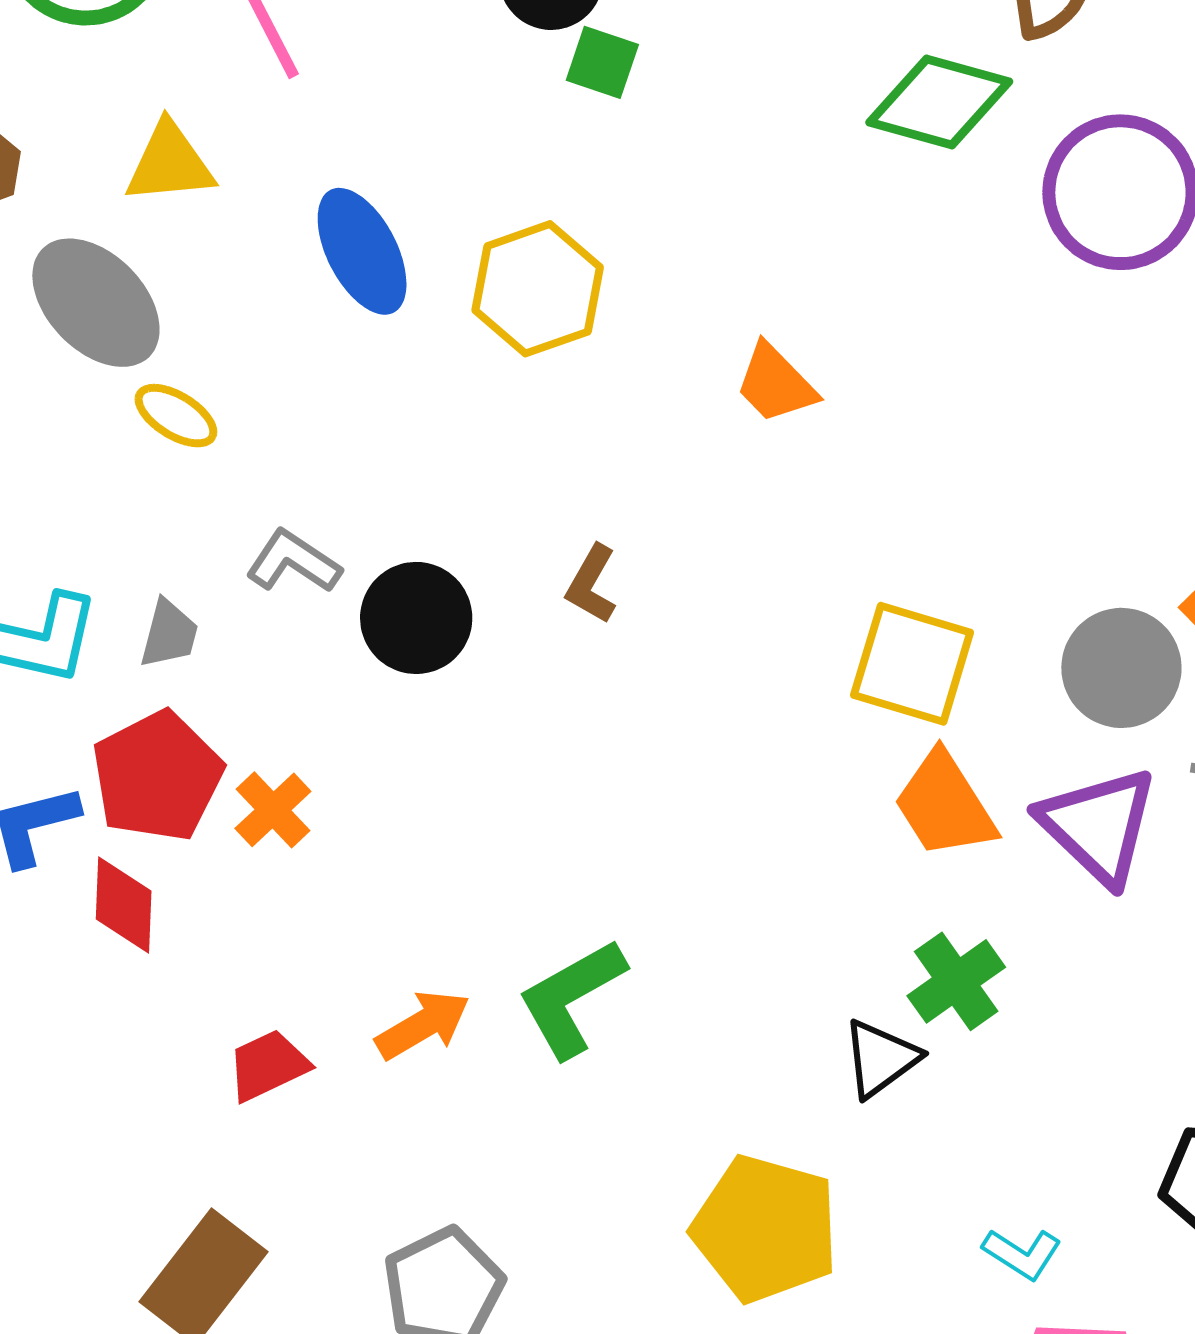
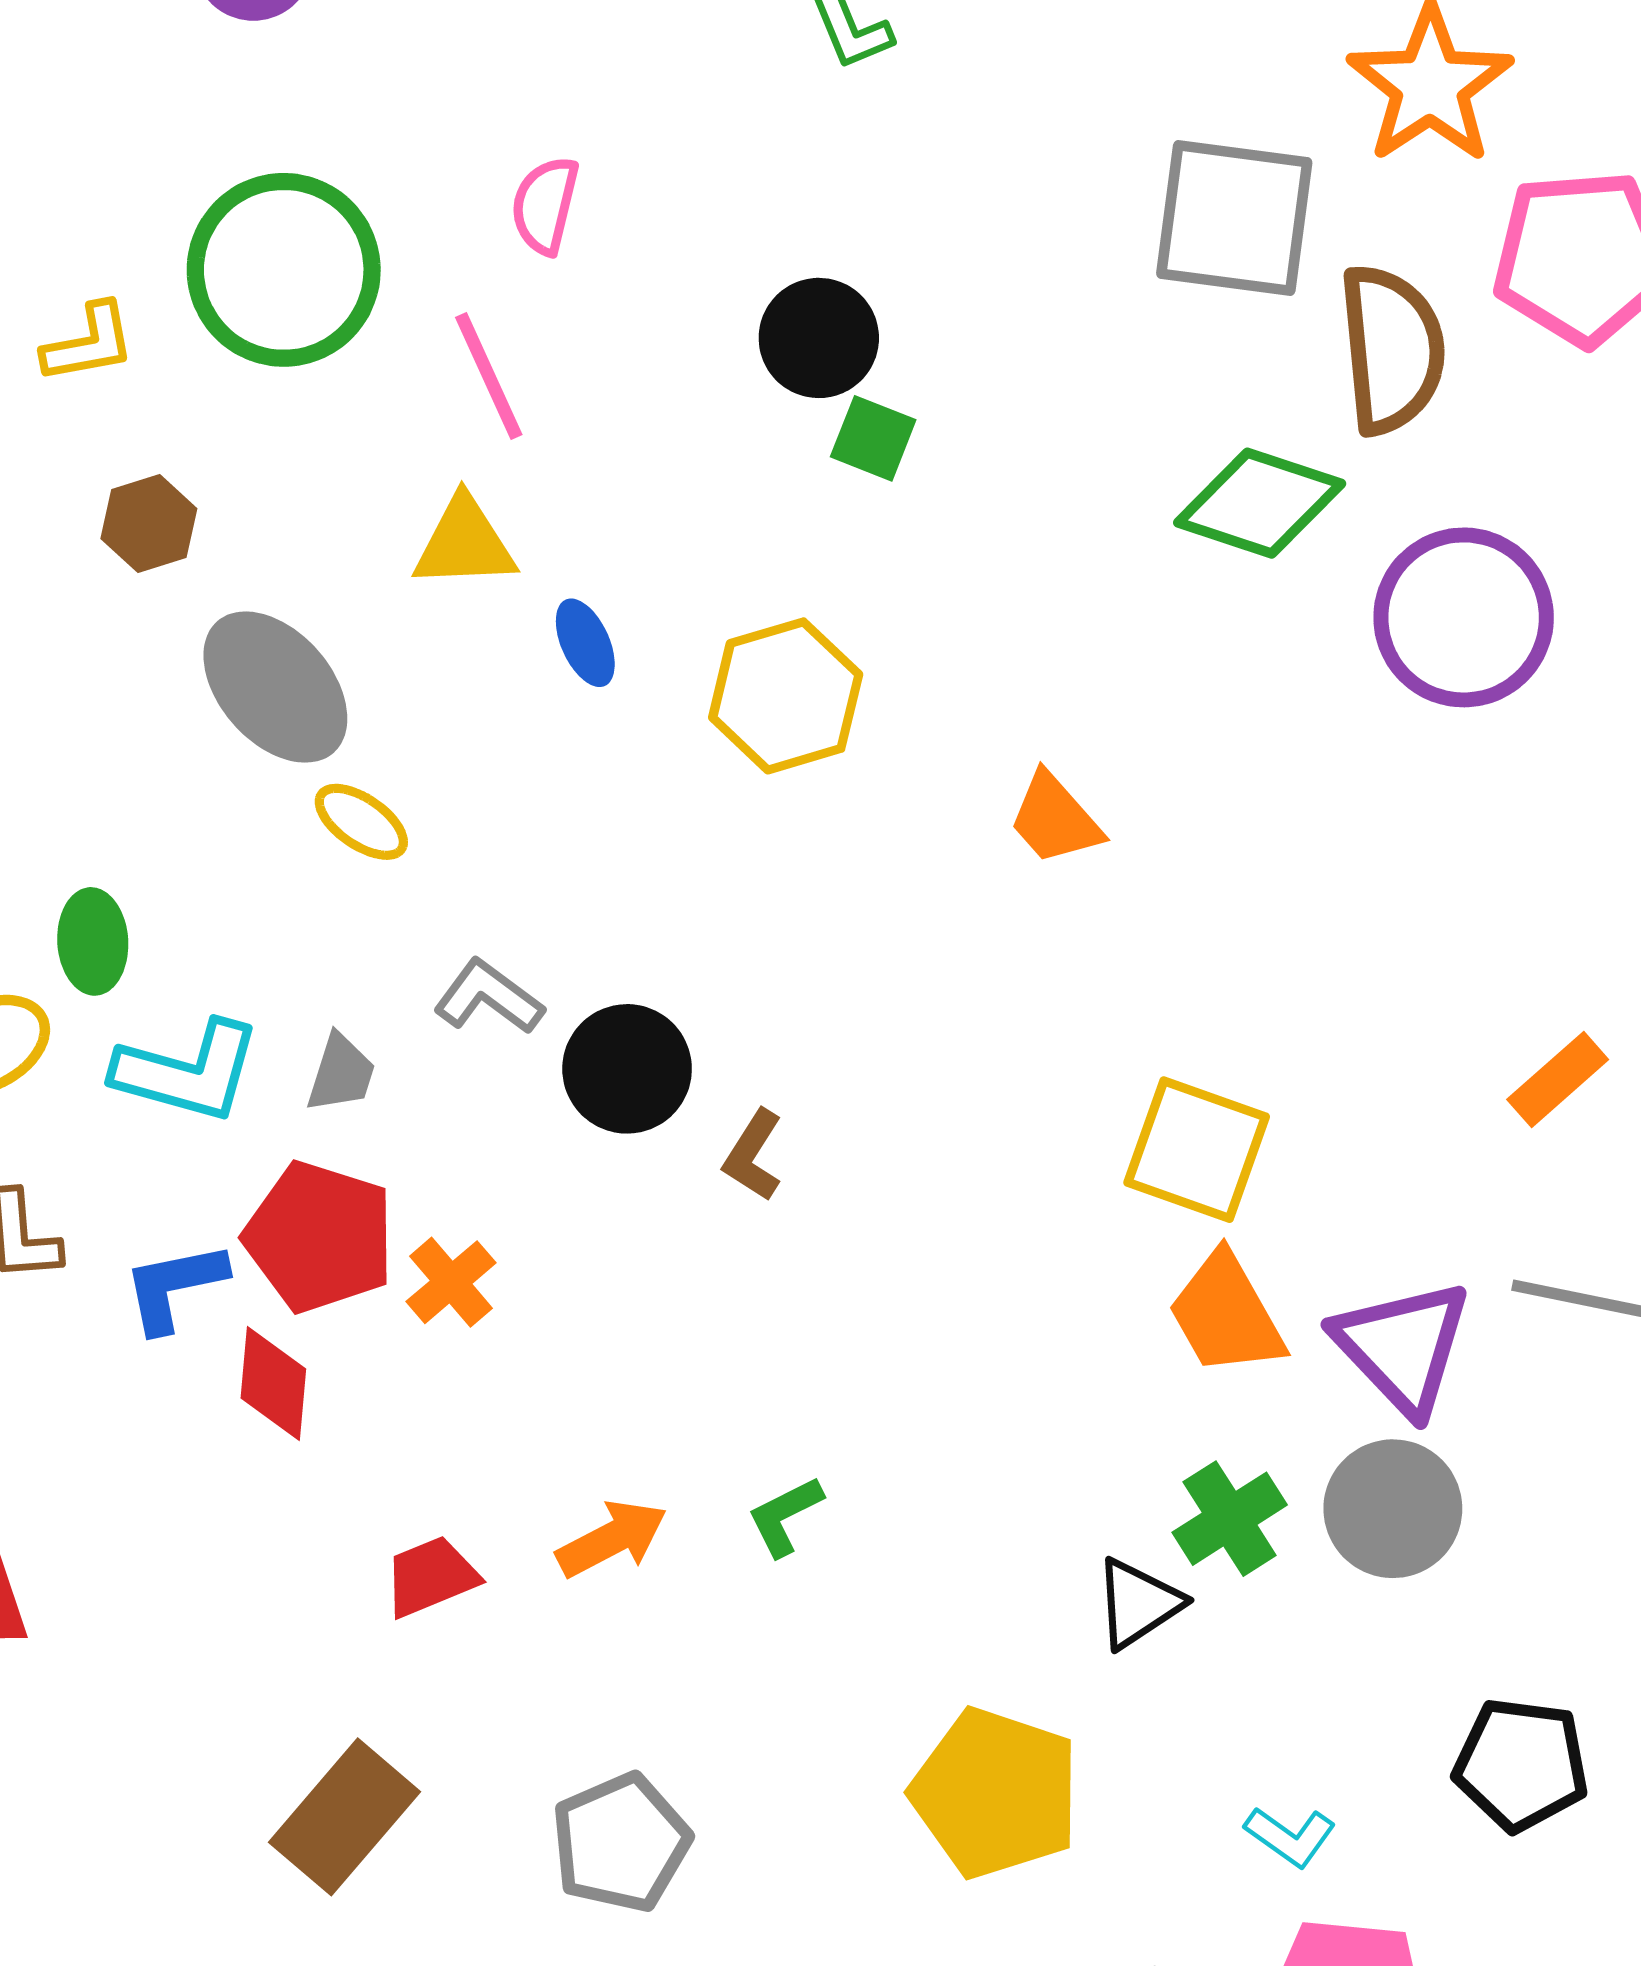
yellow triangle: (170, 163) -> (464, 543), moved
blue ellipse: (362, 251) -> (585, 643), size x0.6
brown L-shape: (592, 584) -> (753, 1155), moved
gray circle: (1121, 668) -> (1393, 1509), moved
red pentagon: (157, 776) -> (319, 1237), turned -30
green L-shape: (572, 998) -> (785, 1516), size x0.6

